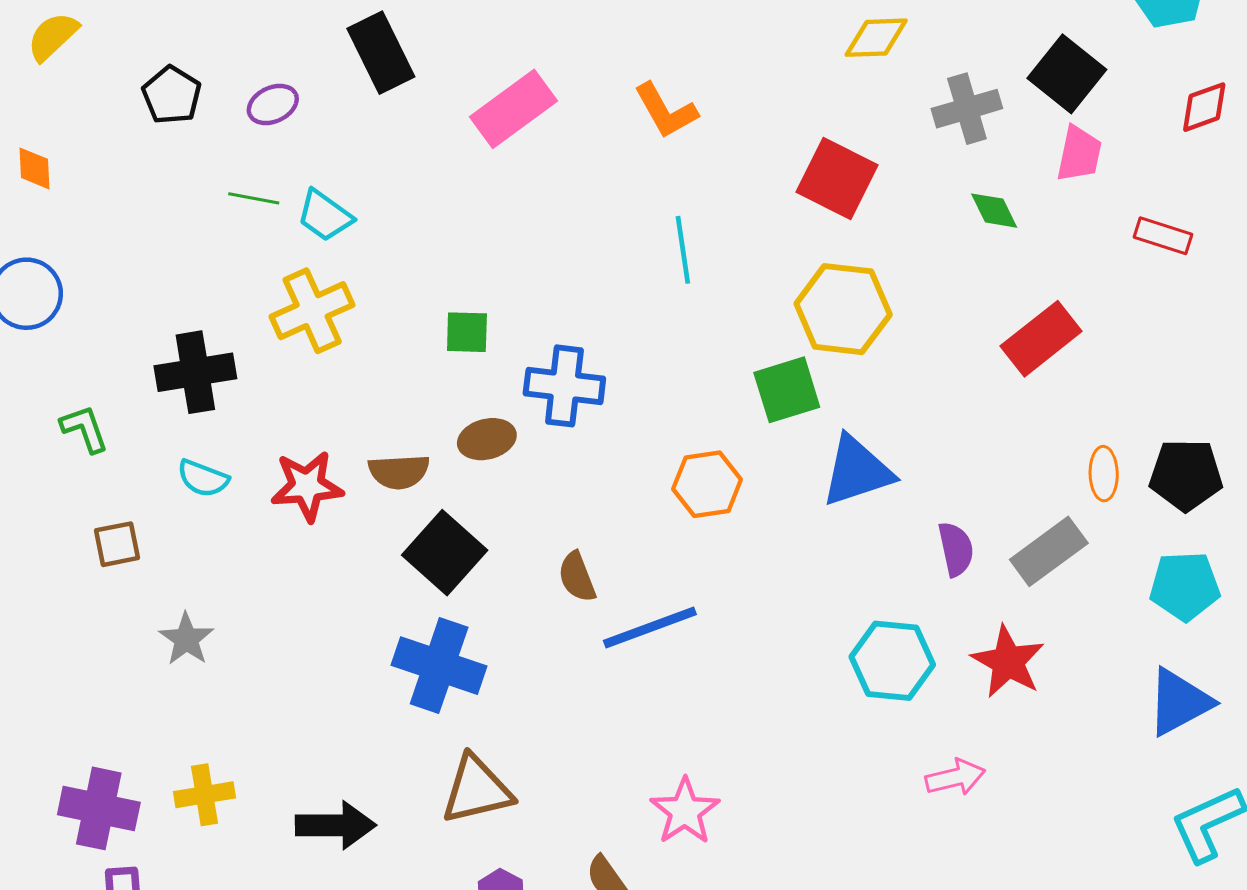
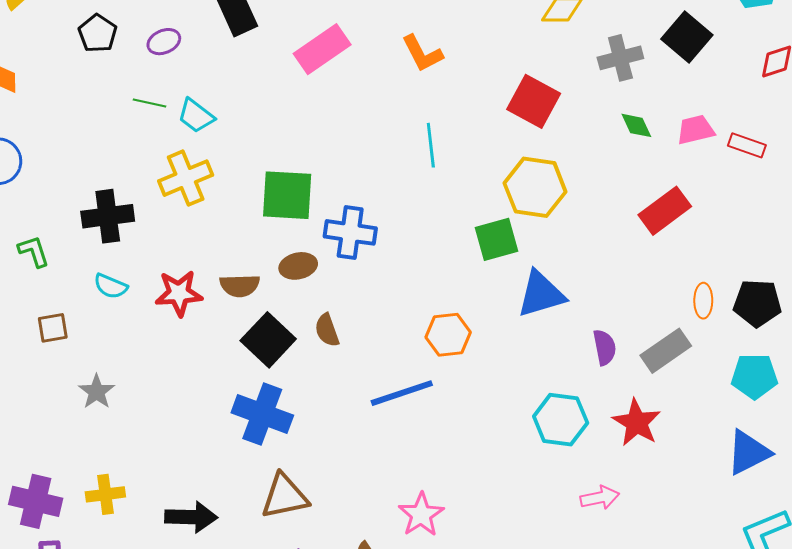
pink trapezoid: (1079, 154) -> (696, 130), moved, turned -117
green square: (467, 332) -> (287, 195), size x1.8
orange hexagon: (707, 484) -> (448, 335), moved
brown semicircle: (577, 577) -> (327, 330), moved

